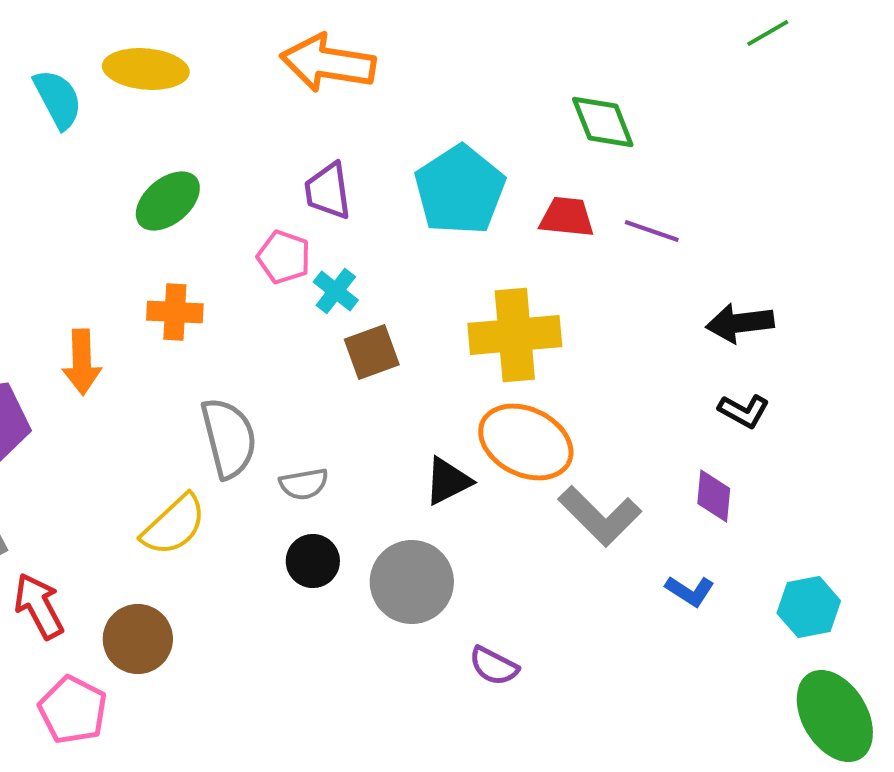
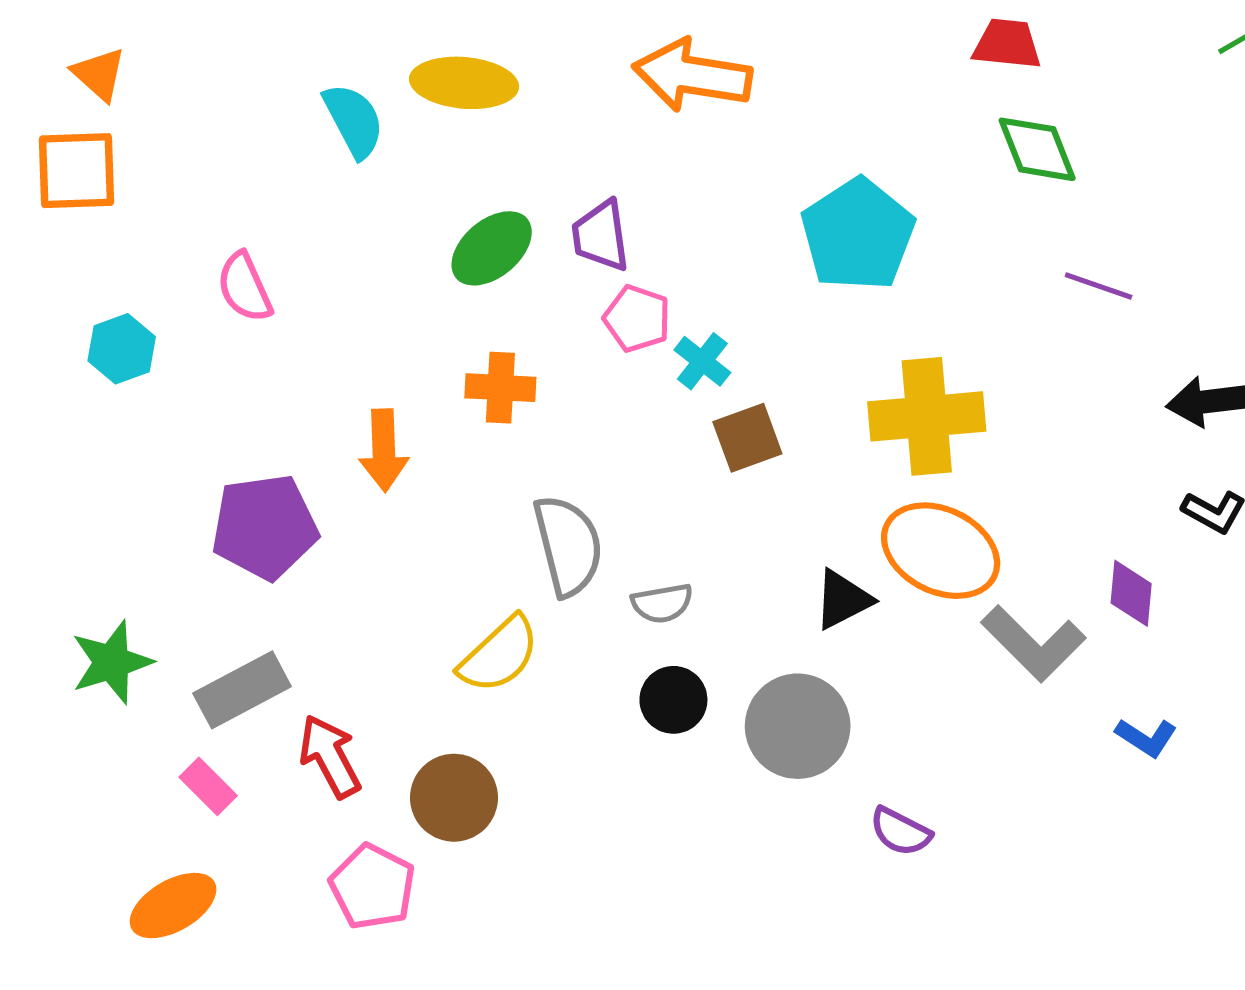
purple trapezoid: (328, 191) -> (601, 236), moved
red trapezoid: (567, 217) -> (1007, 44), moved
purple diamond: (714, 496) -> (1131, 593), moved

